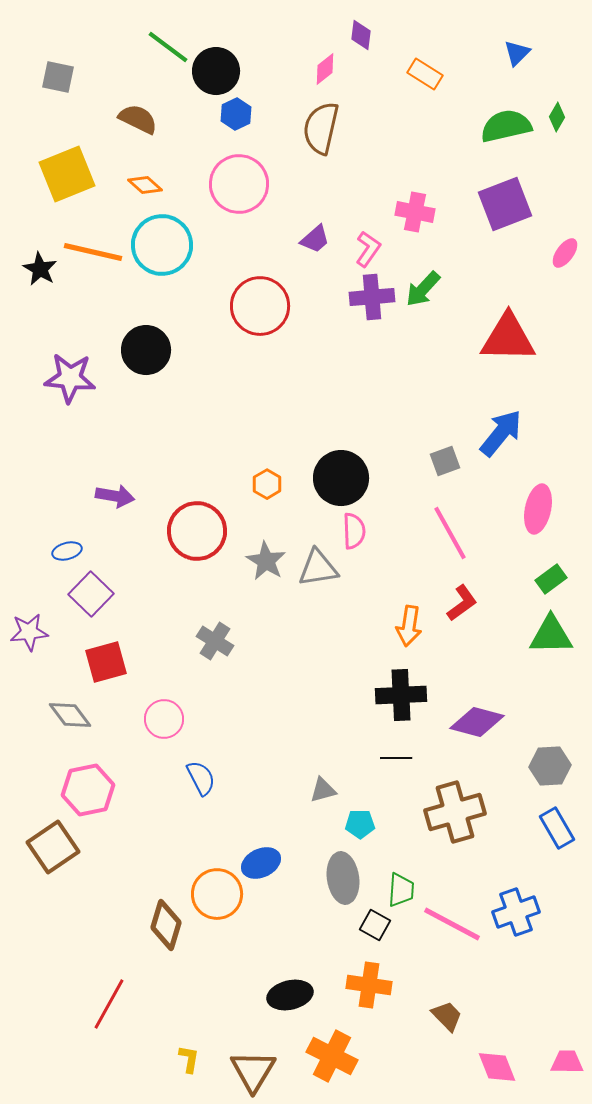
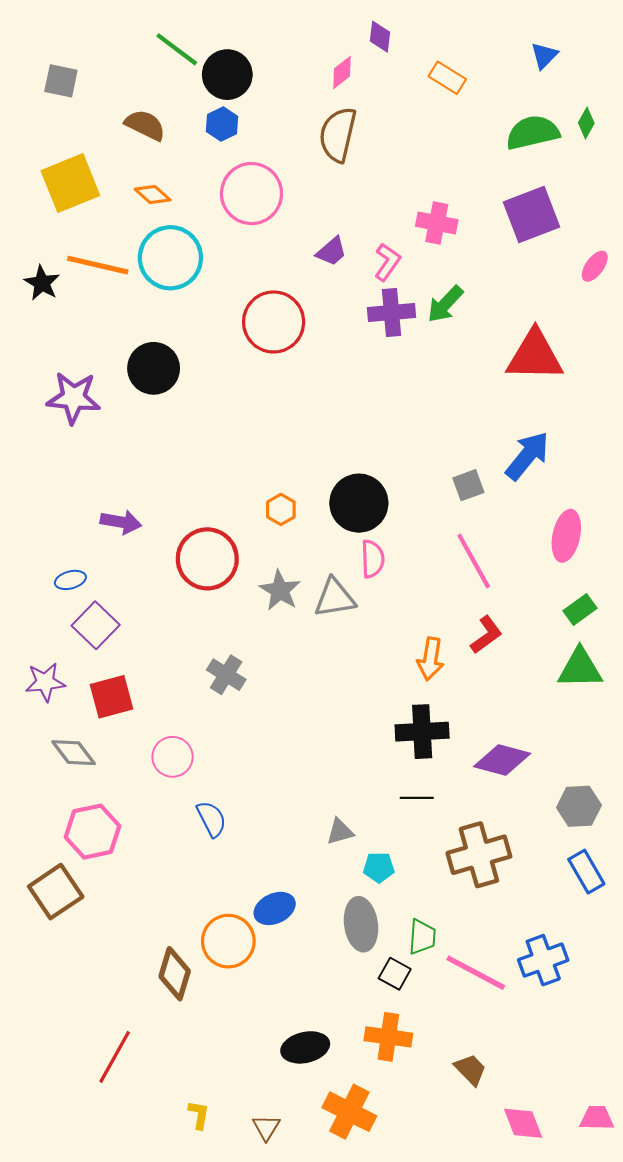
blue hexagon: (236, 114) -> (222, 124), moved
purple star: (29, 632) -> (45, 682), moved
brown triangle: (253, 1071) -> (266, 1127), size x0.6

